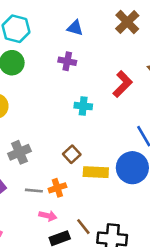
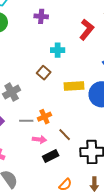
brown square: (72, 154) -> (44, 73), moved
yellow rectangle: (96, 172) -> (74, 86), moved
brown line: (83, 227) -> (65, 135), moved

